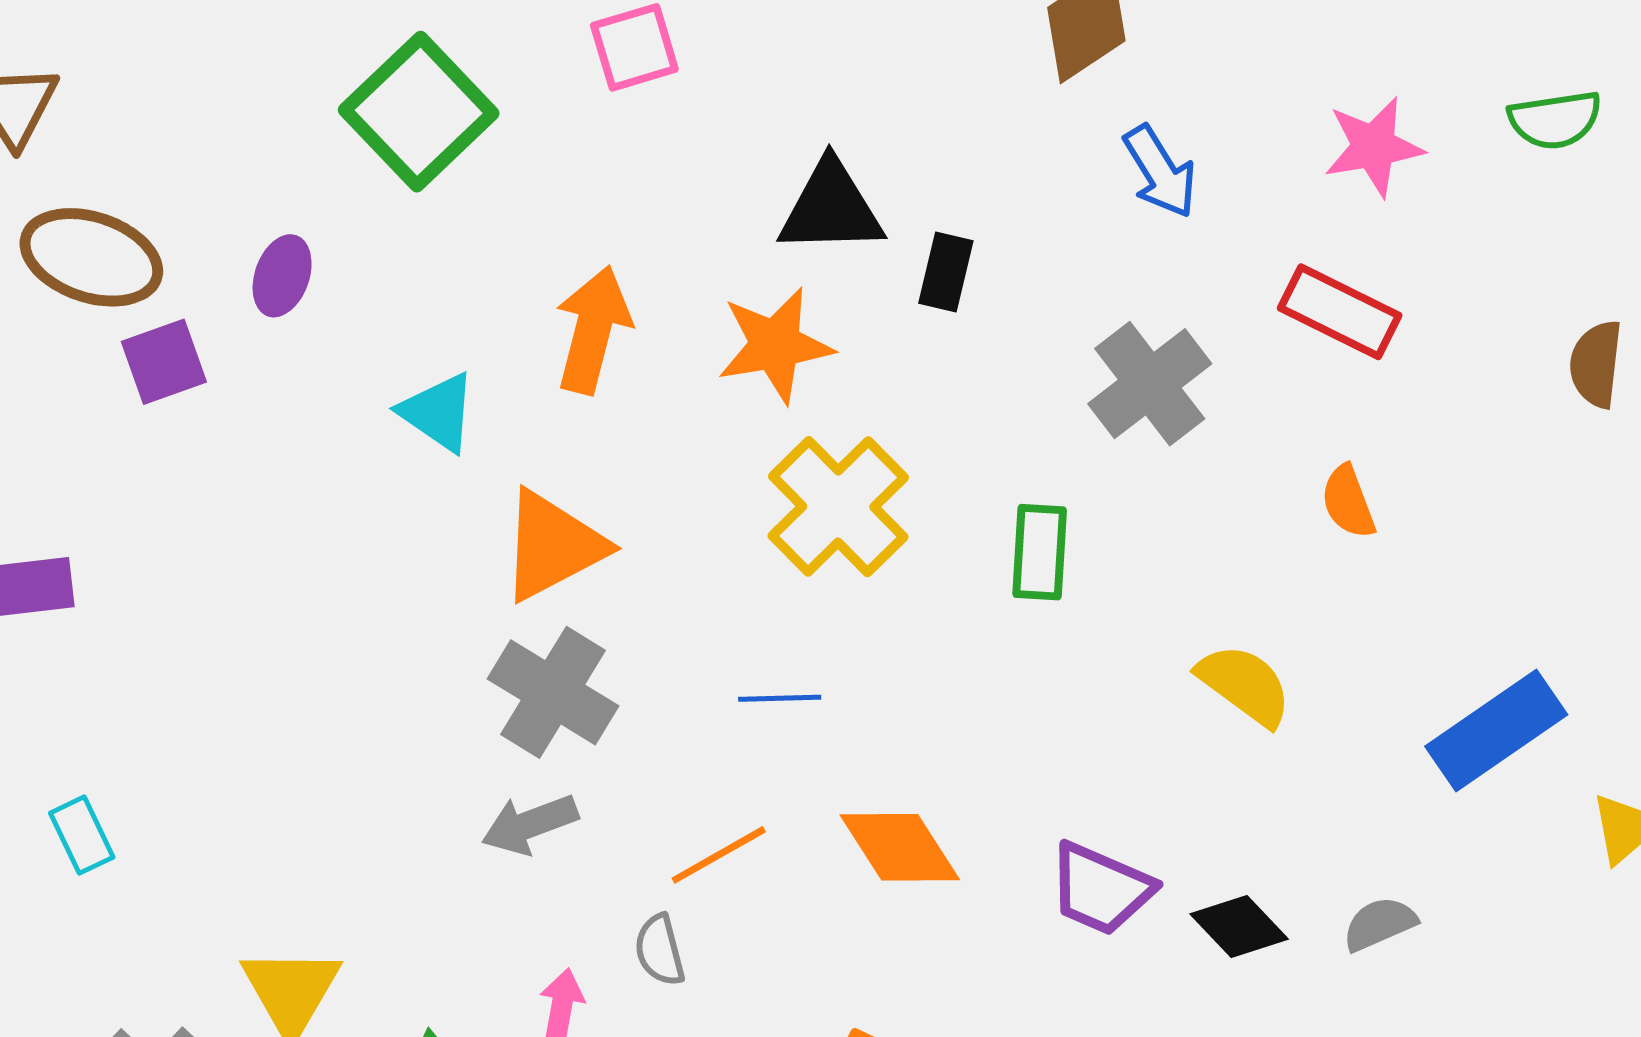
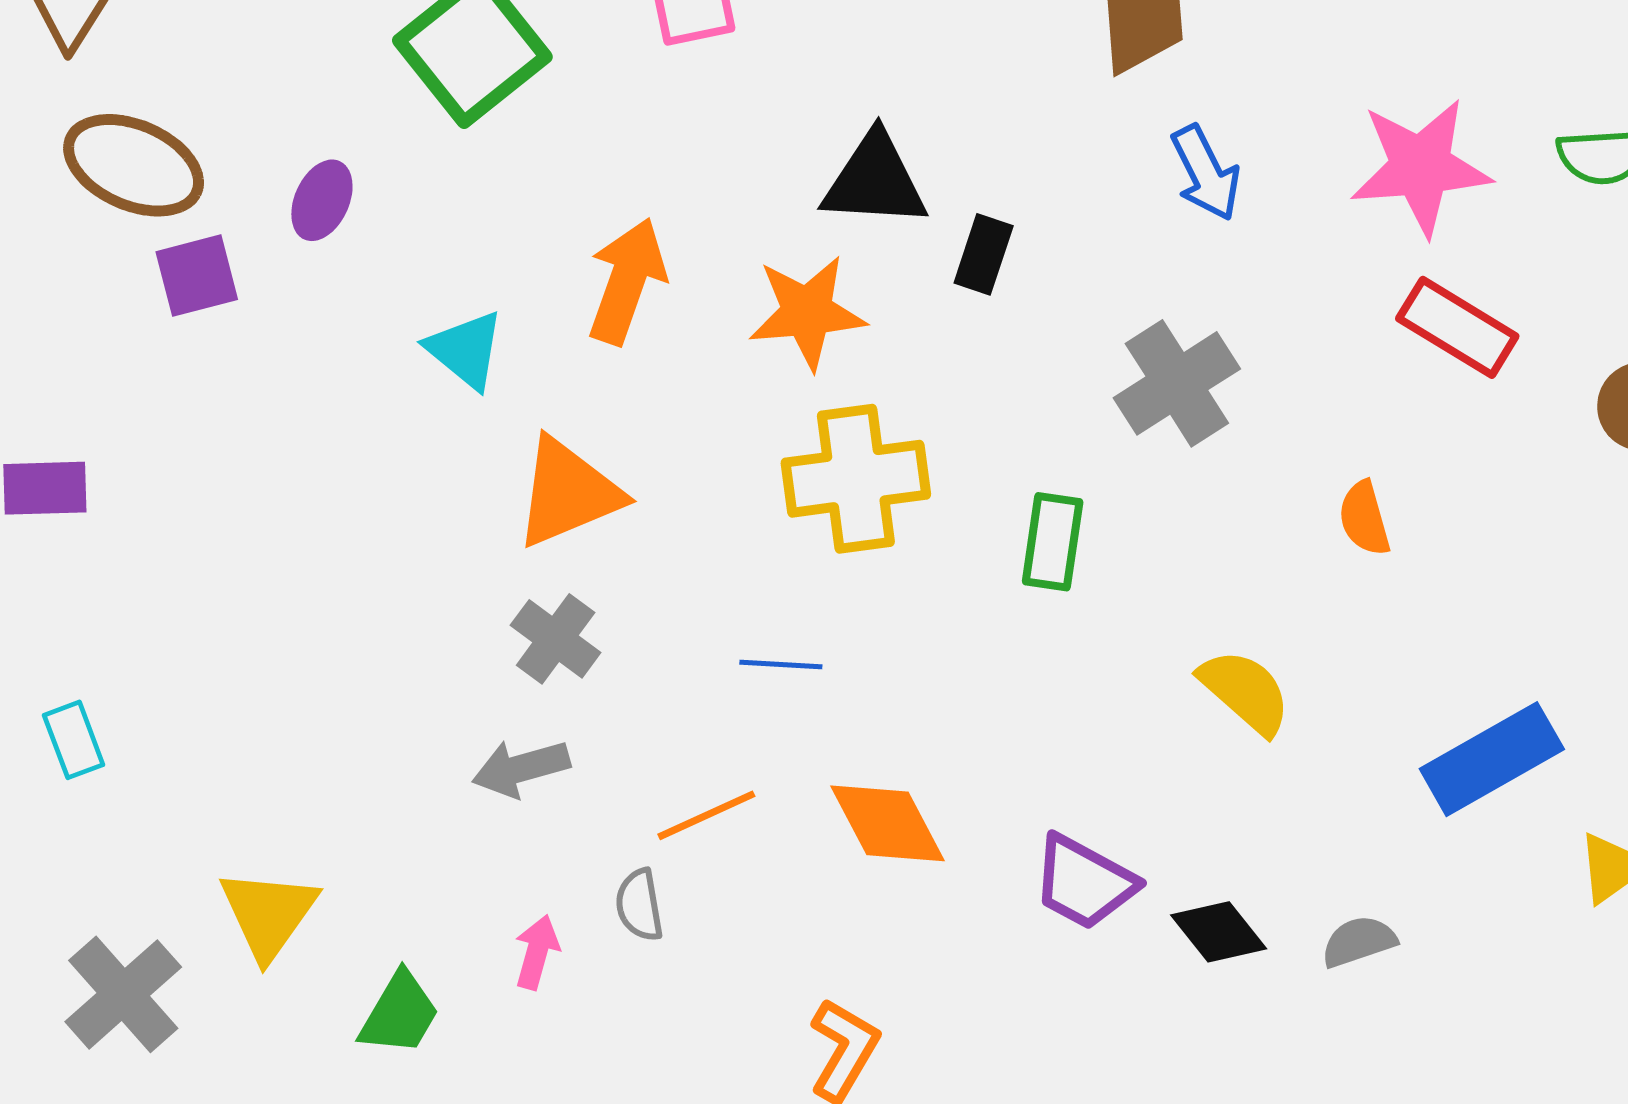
pink star: (1374, 147) -> (1421, 167), size x1.4
red rectangle: (1340, 312) -> (1457, 327), moved
yellow cross: (838, 507) -> (856, 479), turned 32
gray cross: (553, 692) -> (556, 639), size x0.7

